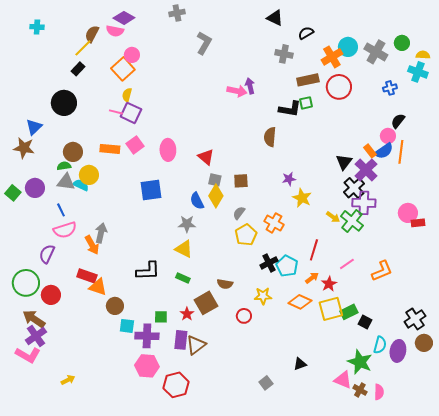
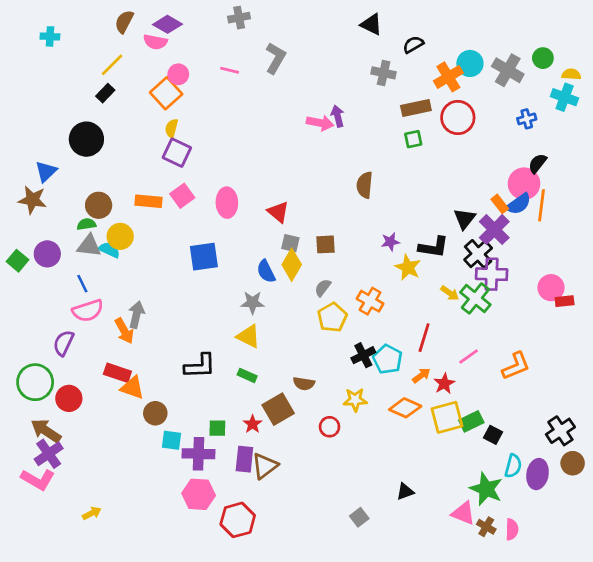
brown semicircle: (92, 34) -> (124, 22), moved
black L-shape: (290, 109) -> (434, 247), moved
pink line: (116, 112) -> (230, 70), moved
pink circle: (388, 136) -> (524, 184), size x1.5

